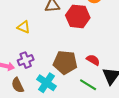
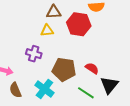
yellow triangle: (24, 27) -> (47, 31), moved, turned -32
purple cross: (26, 60) -> (34, 54), moved, turned 35

